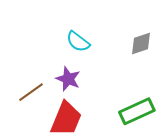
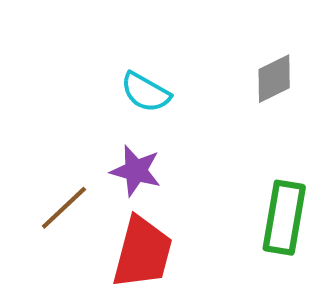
green rectangle: (137, 111) -> (284, 218), turned -48

